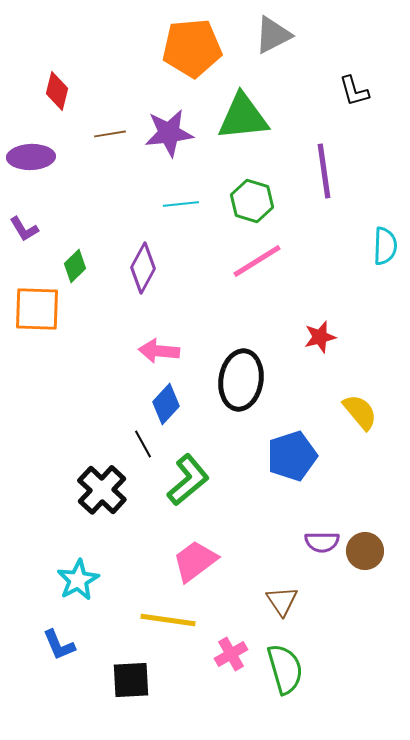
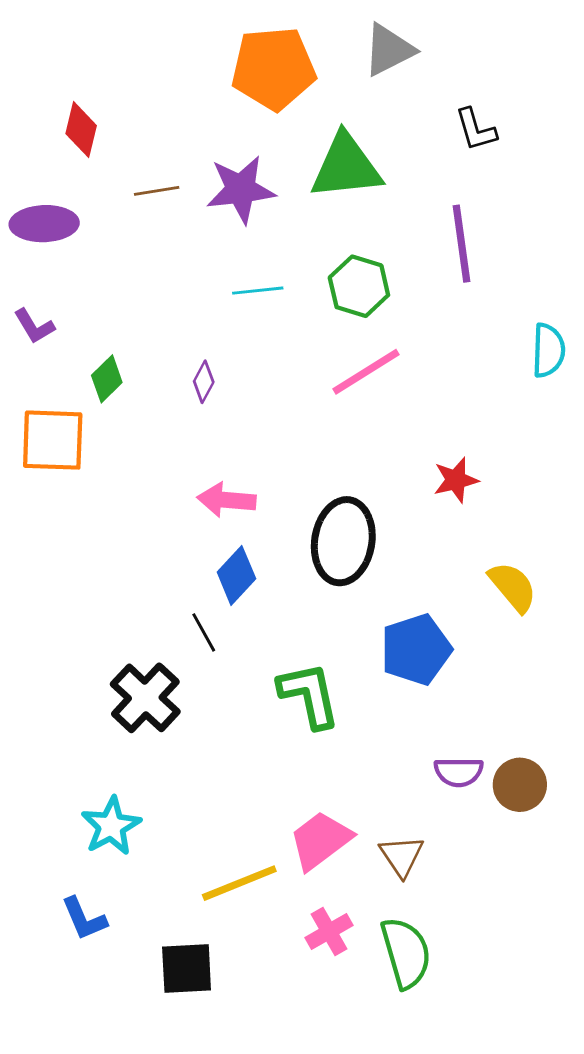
black L-shape: (354, 91) -> (476, 130), moved
purple diamond: (143, 268) -> (204, 382), size x0.6
green L-shape: (188, 480) -> (309, 695), moved, turned -62
pink trapezoid: (195, 561) -> (320, 840), moved
yellow line: (168, 620) -> (239, 883), turned -30

